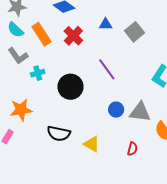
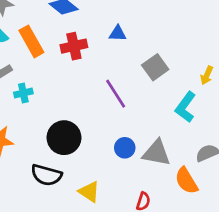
gray square: (134, 32) -> (155, 67), moved
red cross: (73, 36) -> (74, 46), turned 30
black circle: (71, 87) -> (64, 138), moved

